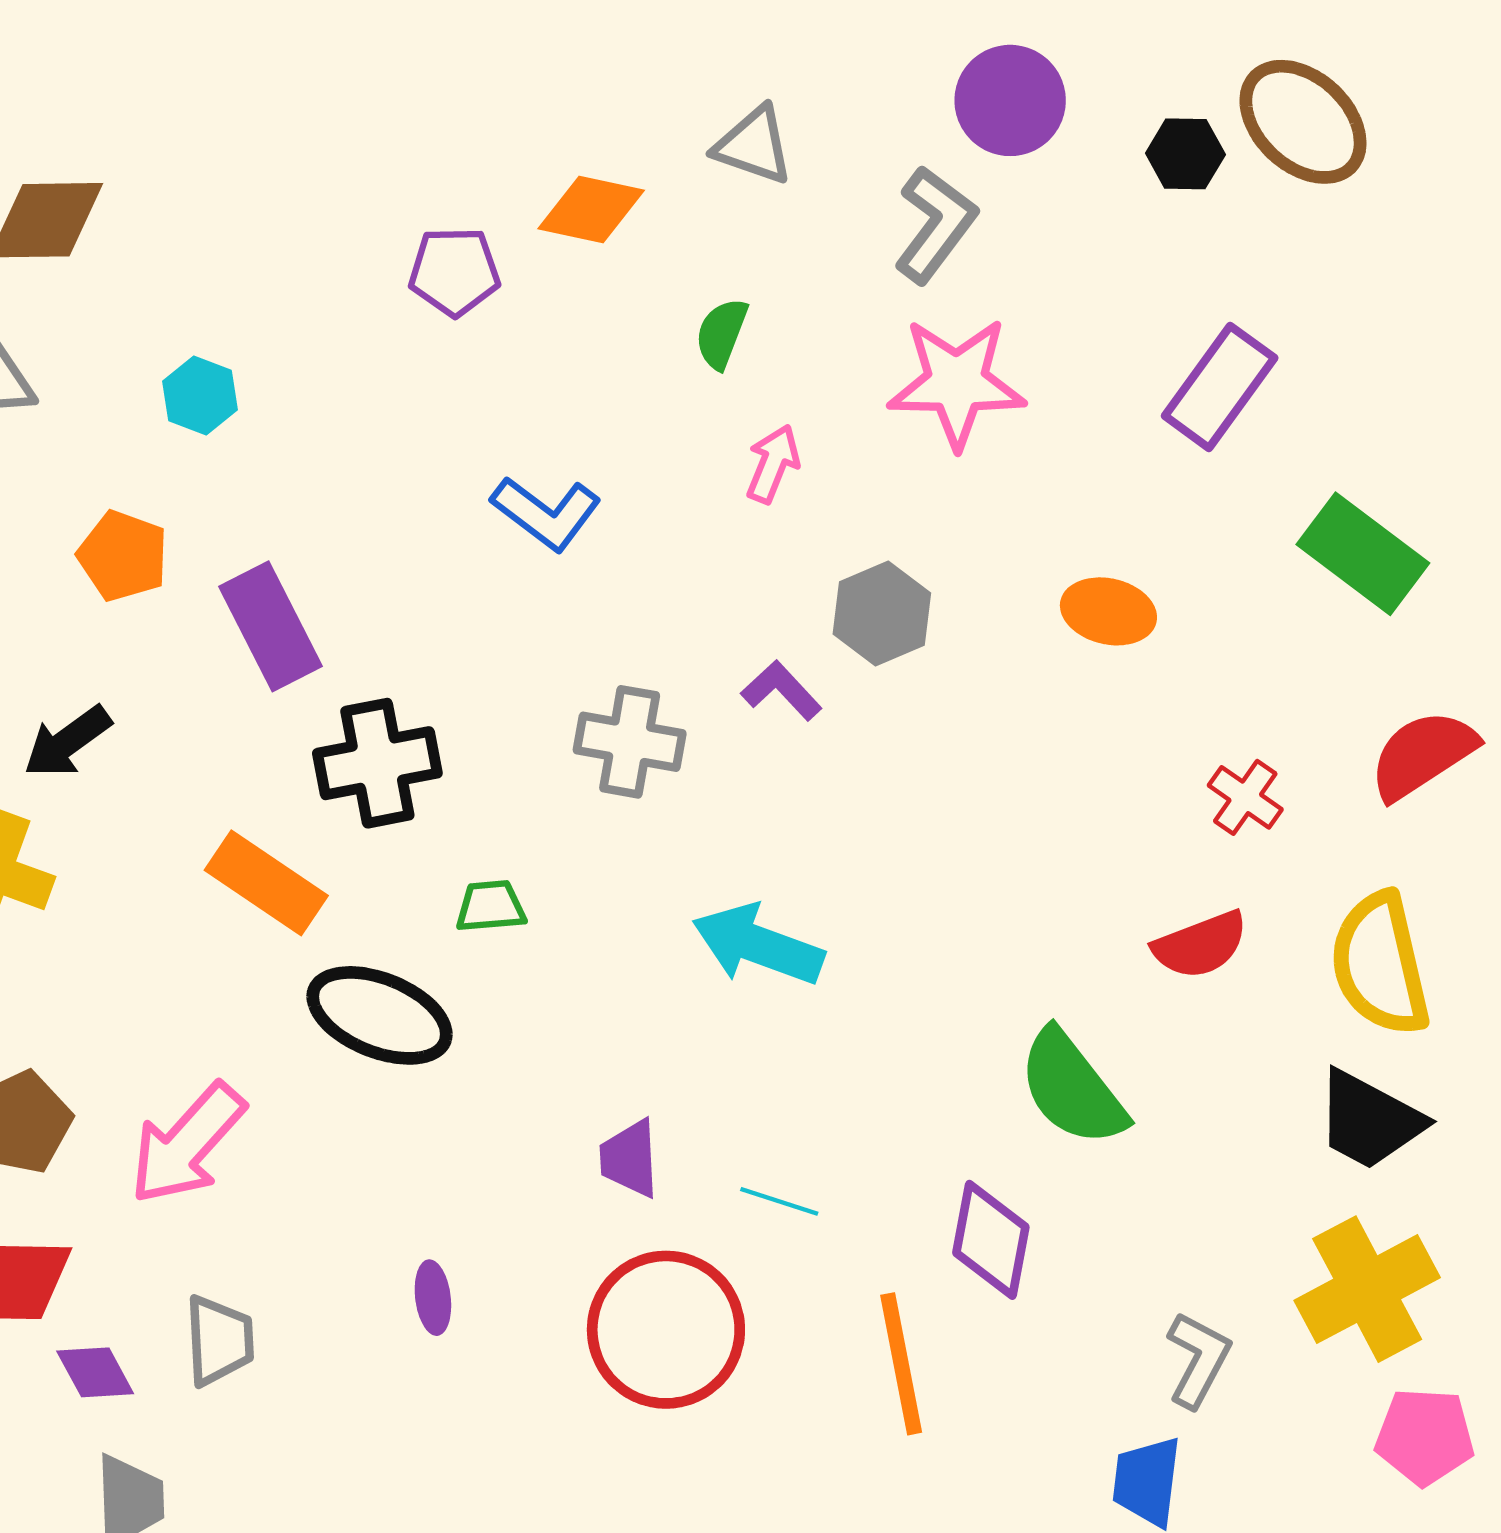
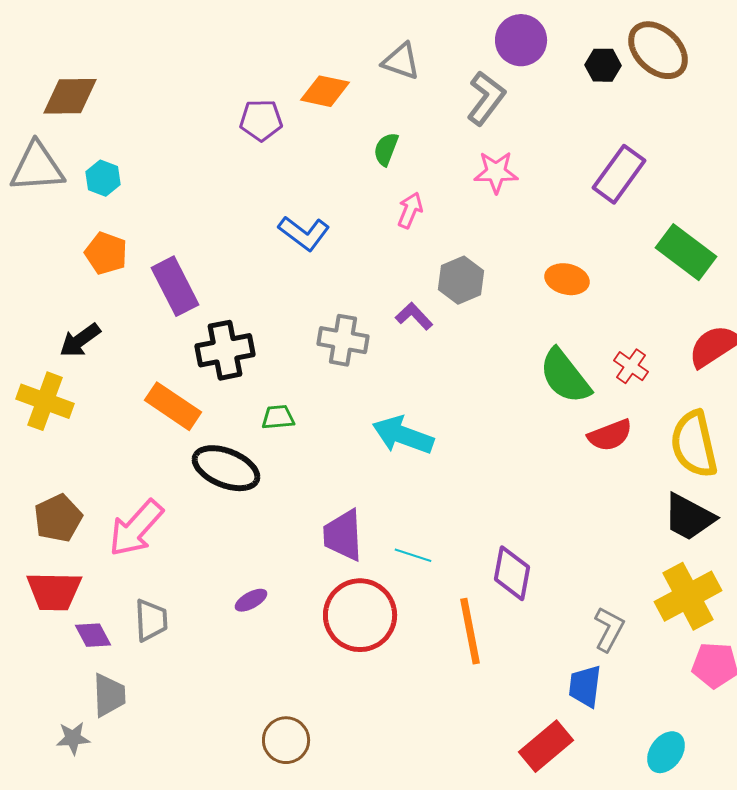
pink star: (957, 383) -> (496, 172), size x0.7
cyan hexagon: (200, 395) -> (103, 178), moved
green semicircle: (1072, 1088) -> (565, 376), moved
purple trapezoid: (630, 1159) -> (343, 535), size x1.4
purple ellipse: (433, 1298) -> (251, 600), turned 68

